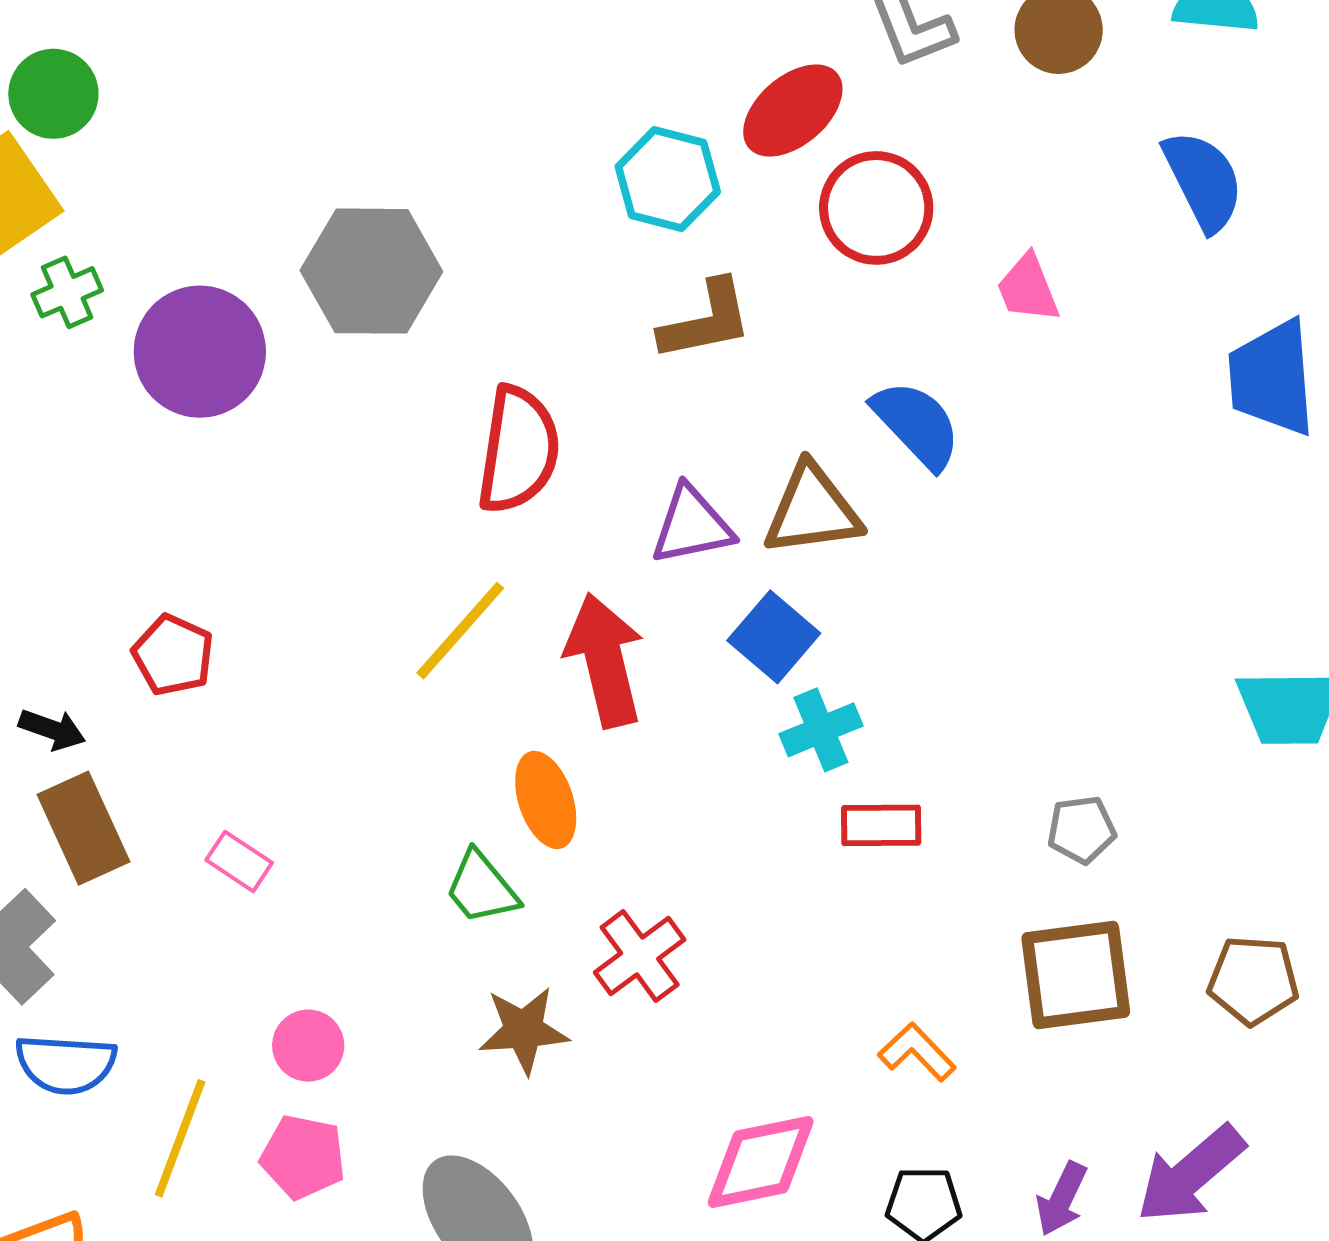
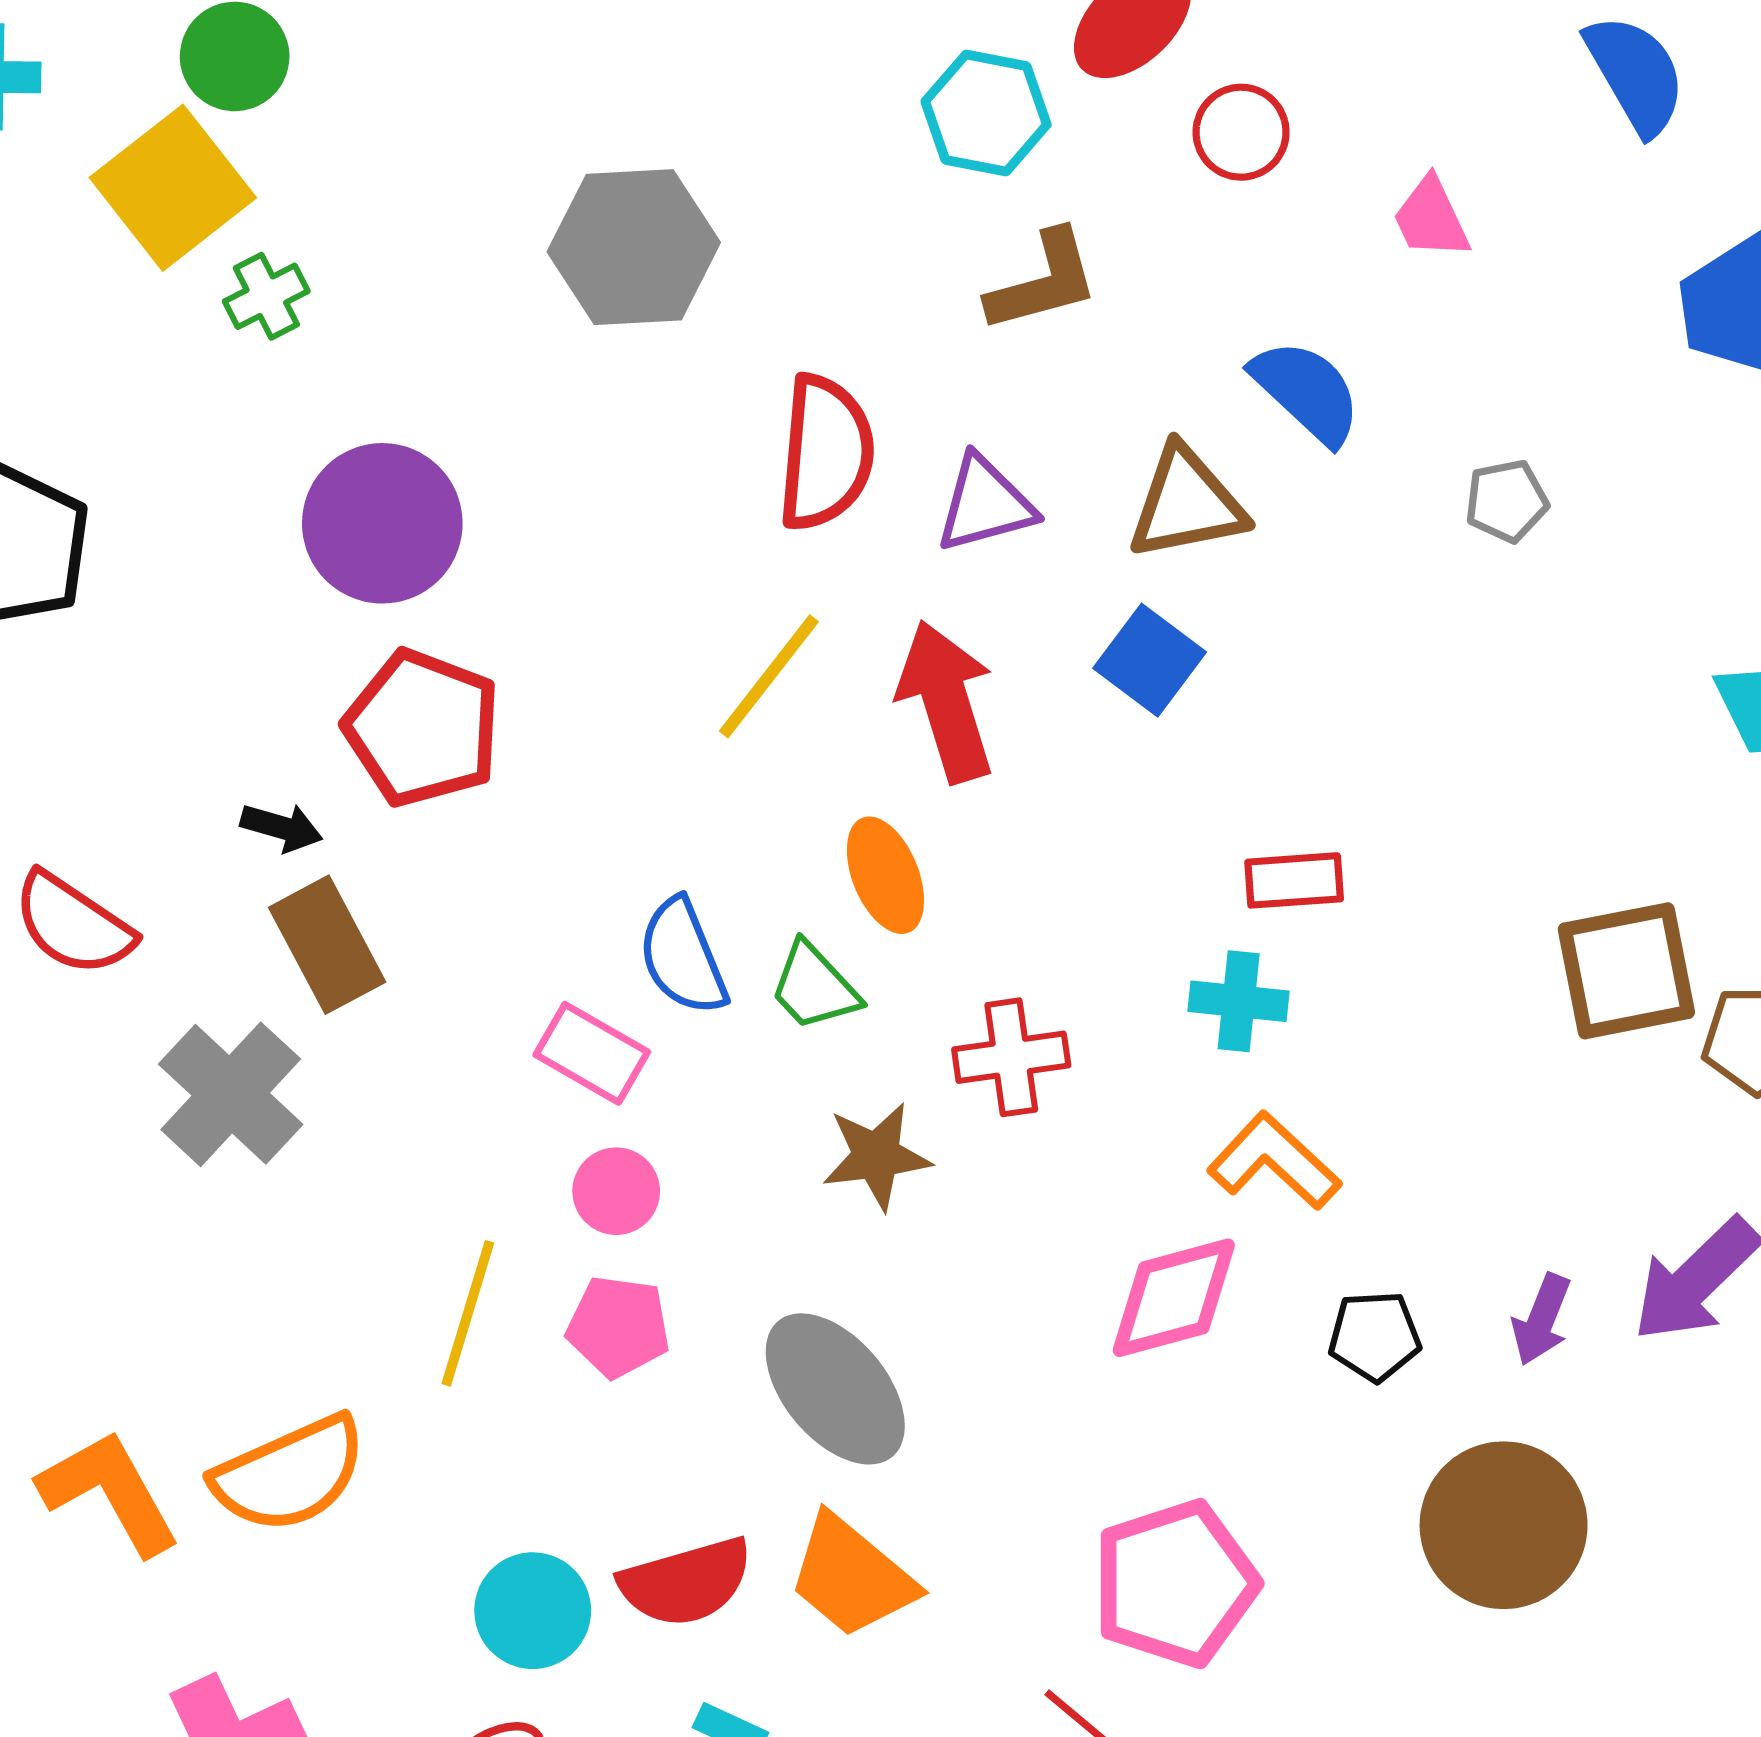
red circle: (876, 208) -> (1241, 132), size x0.7
purple circle: (200, 352) -> (382, 523), moved
purple triangle: (692, 525) -> (985, 504), moved
red pentagon: (173, 655) -> (422, 728), size x1.6
cyan cross: (821, 730) -> (1239, 1001), moved, turned 32
gray pentagon: (1082, 830) -> (1506, 501), moved
pink rectangle: (239, 861) -> (592, 1053), moved, size x1.4
red cross: (640, 956) -> (1011, 1057), turned 32
brown square: (1076, 975) -> (1626, 971), moved
orange L-shape: (917, 1052) -> (1274, 1161), moved, size x1.4
blue semicircle: (66, 1064) -> (683, 957), moved, turned 68

